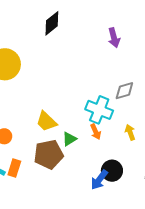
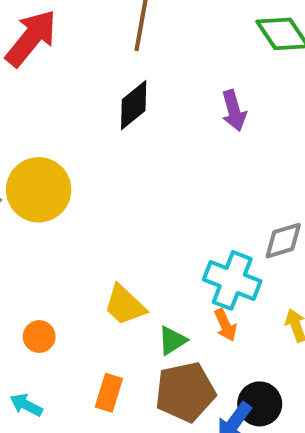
purple arrow: (114, 38) -> (234, 111), moved
brown pentagon: (49, 154) -> (185, 392), moved
orange rectangle: (14, 168) -> (109, 393), moved

